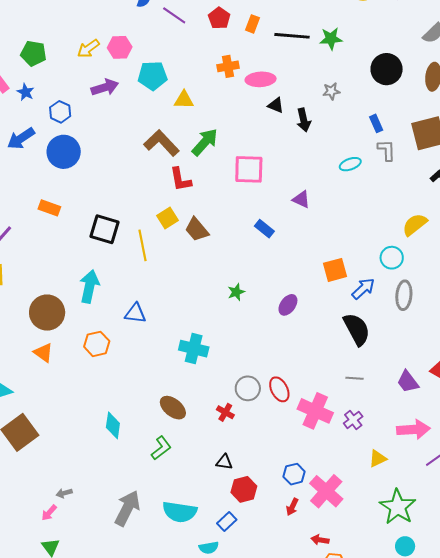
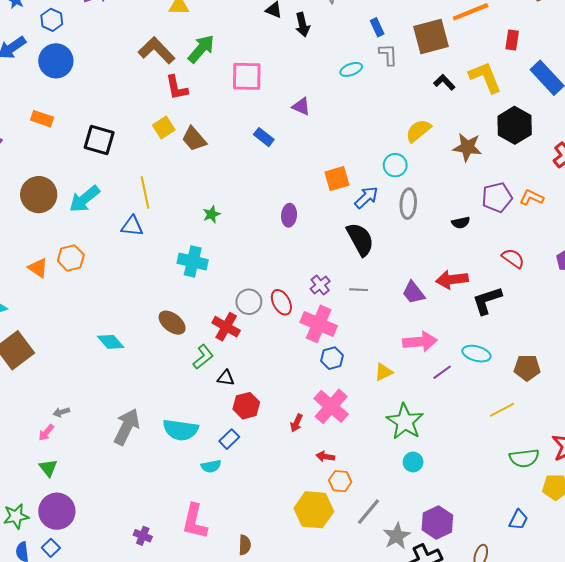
yellow line: (143, 245) -> (145, 193), moved
cyan arrow: (89, 286) -> (84, 199), turned -140
green star: (236, 292) -> (212, 214), moved
purple ellipse: (288, 305) -> (289, 215), turned -30
brown circle: (47, 313) -> (39, 195), moved
orange hexagon: (97, 344) -> (71, 258), moved
red cross: (225, 412) -> (226, 327), size x1.5
purple cross: (353, 420) -> (320, 285), moved
cyan diamond: (113, 425) -> (111, 342), turned -48
green L-shape: (161, 448) -> (203, 357), moved
blue hexagon: (294, 474) -> (332, 358), moved

